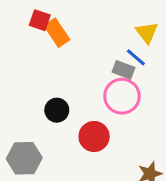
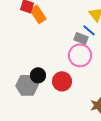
black circle: (57, 110) -> (38, 75), moved
gray hexagon: (24, 158) -> (27, 85), moved

